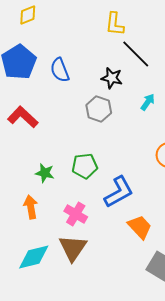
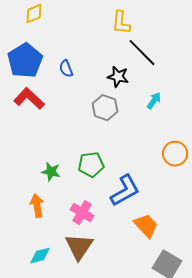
blue semicircle: (60, 70) -> (66, 69), size x0.7
red L-shape: (23, 117) -> (29, 99), moved
cyan diamond: (34, 257) -> (40, 256), size x0.7

